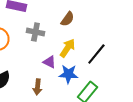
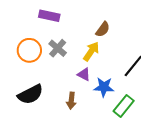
gray cross: (35, 32) -> (58, 48), moved, turned 30
yellow arrow: (67, 48) -> (91, 51), moved

